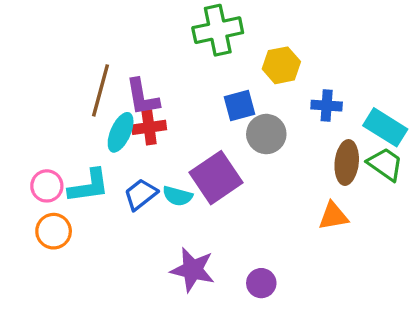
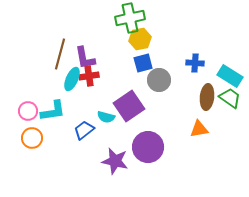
yellow hexagon: (281, 65) -> (140, 39), moved
blue trapezoid: (141, 194) -> (84, 130), moved
purple circle: (261, 283) -> (148, 147), moved, size x1.8

